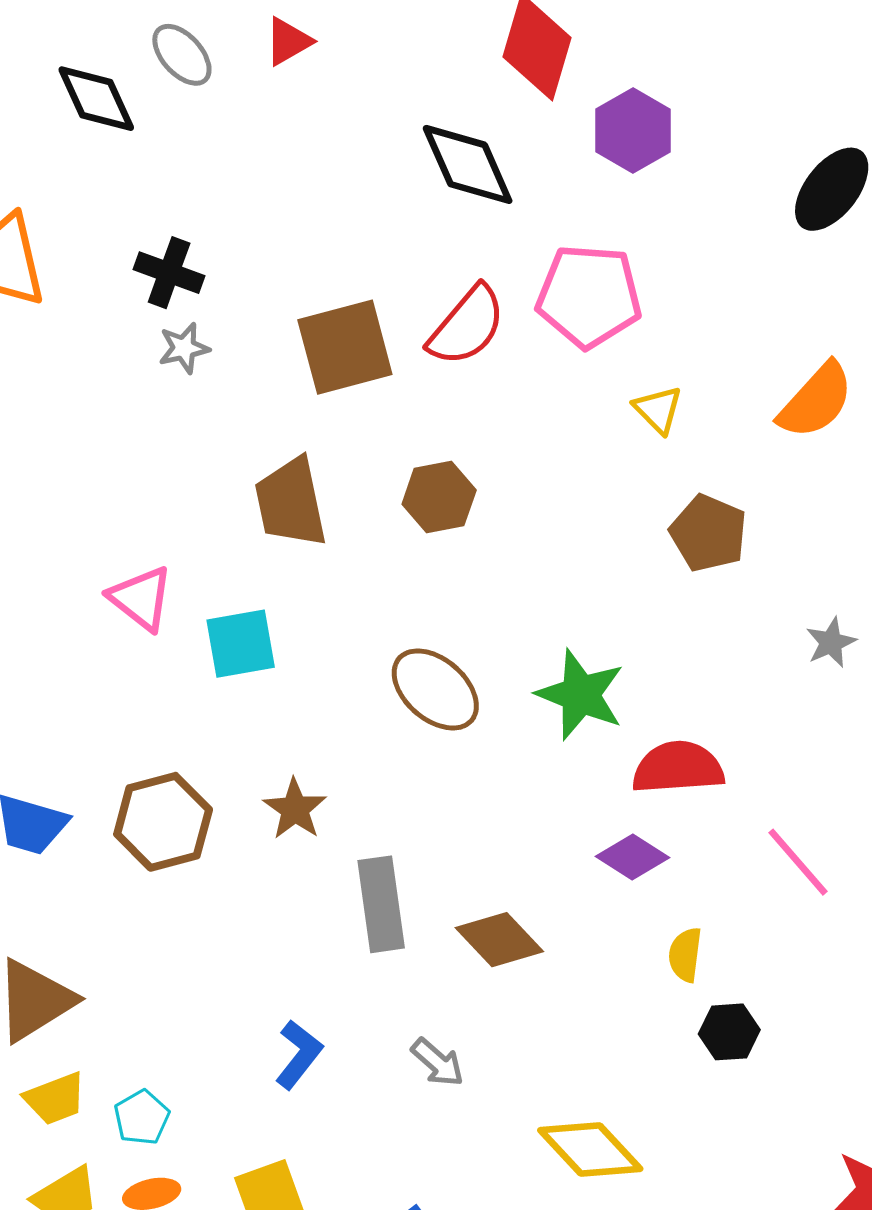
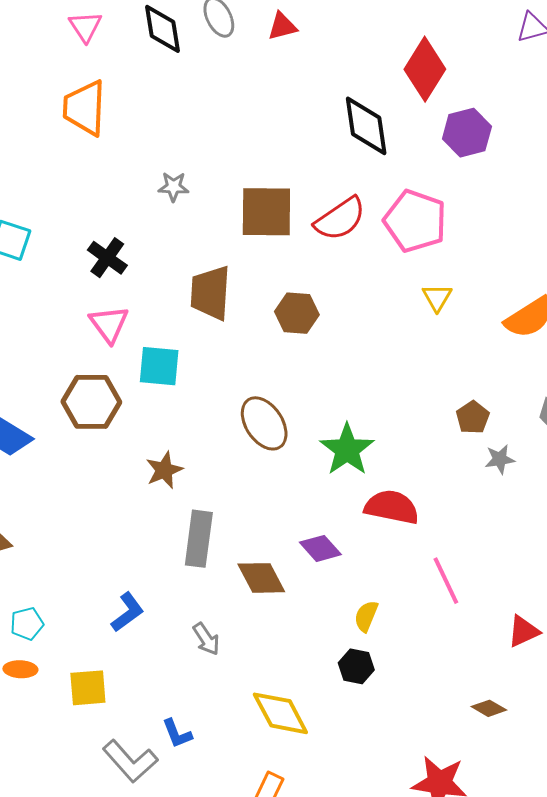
black cross: (169, 273) -> (107, 258), moved
brown pentagon: (708, 533) -> (473, 417), moved, size x0.7
brown hexagon: (163, 822) -> (91, 402), moved
purple diamond: (633, 857) -> (320, 548), moved
black hexagon: (729, 1032) -> (356, 666), moved

